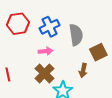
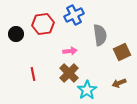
blue cross: (50, 27) -> (74, 15), moved
brown arrow: (83, 70) -> (119, 83), moved, turned 56

